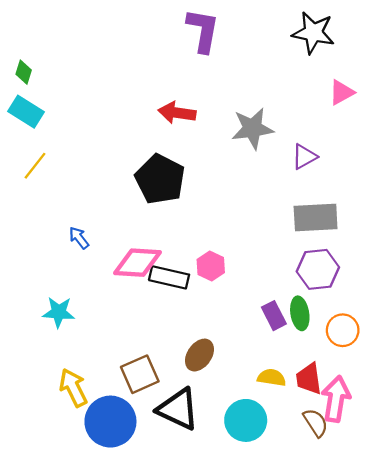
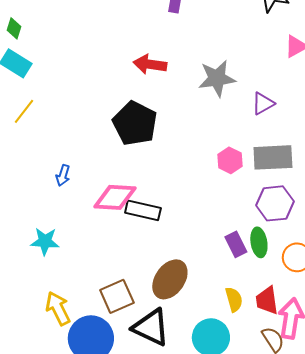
blue arrow: (79, 238) -> (63, 175), turned -125
pink hexagon: (211, 266) -> (230, 160), moved
brown ellipse: (199, 355) -> (170, 279), size x1.4
yellow semicircle: (272, 378) -> (234, 299), turned 65

